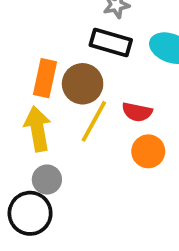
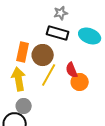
red semicircle: (137, 112) -> (72, 70), turned 56
orange circle: (148, 151) -> (80, 82), moved

